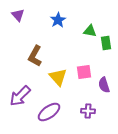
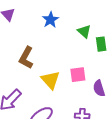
green triangle: (90, 31) -> (84, 31), turned 32

